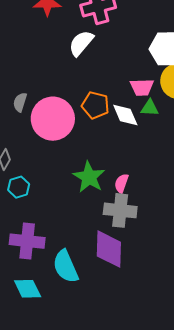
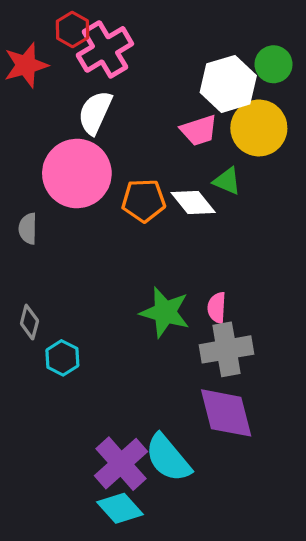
pink trapezoid: (142, 87) -> (199, 130), moved
green triangle: (150, 108) -> (227, 181), turned 36
pink circle: (53, 119) -> (77, 173), moved
purple cross: (27, 241) -> (121, 464), moved, turned -32

